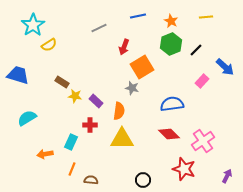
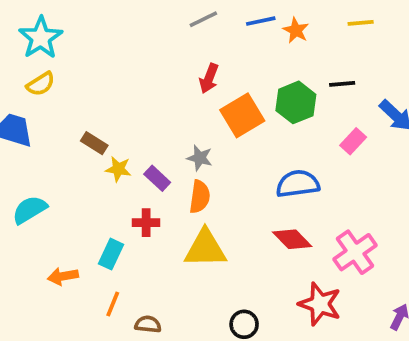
blue line: (138, 16) -> (261, 21), moved
gray line: (99, 28) -> (203, 19), moved
green hexagon: (171, 44) -> (296, 102), moved
yellow semicircle: (49, 45) -> (41, 84), moved
black line: (196, 50) -> (342, 84), turned 40
gray star: (132, 88) -> (200, 158), moved

